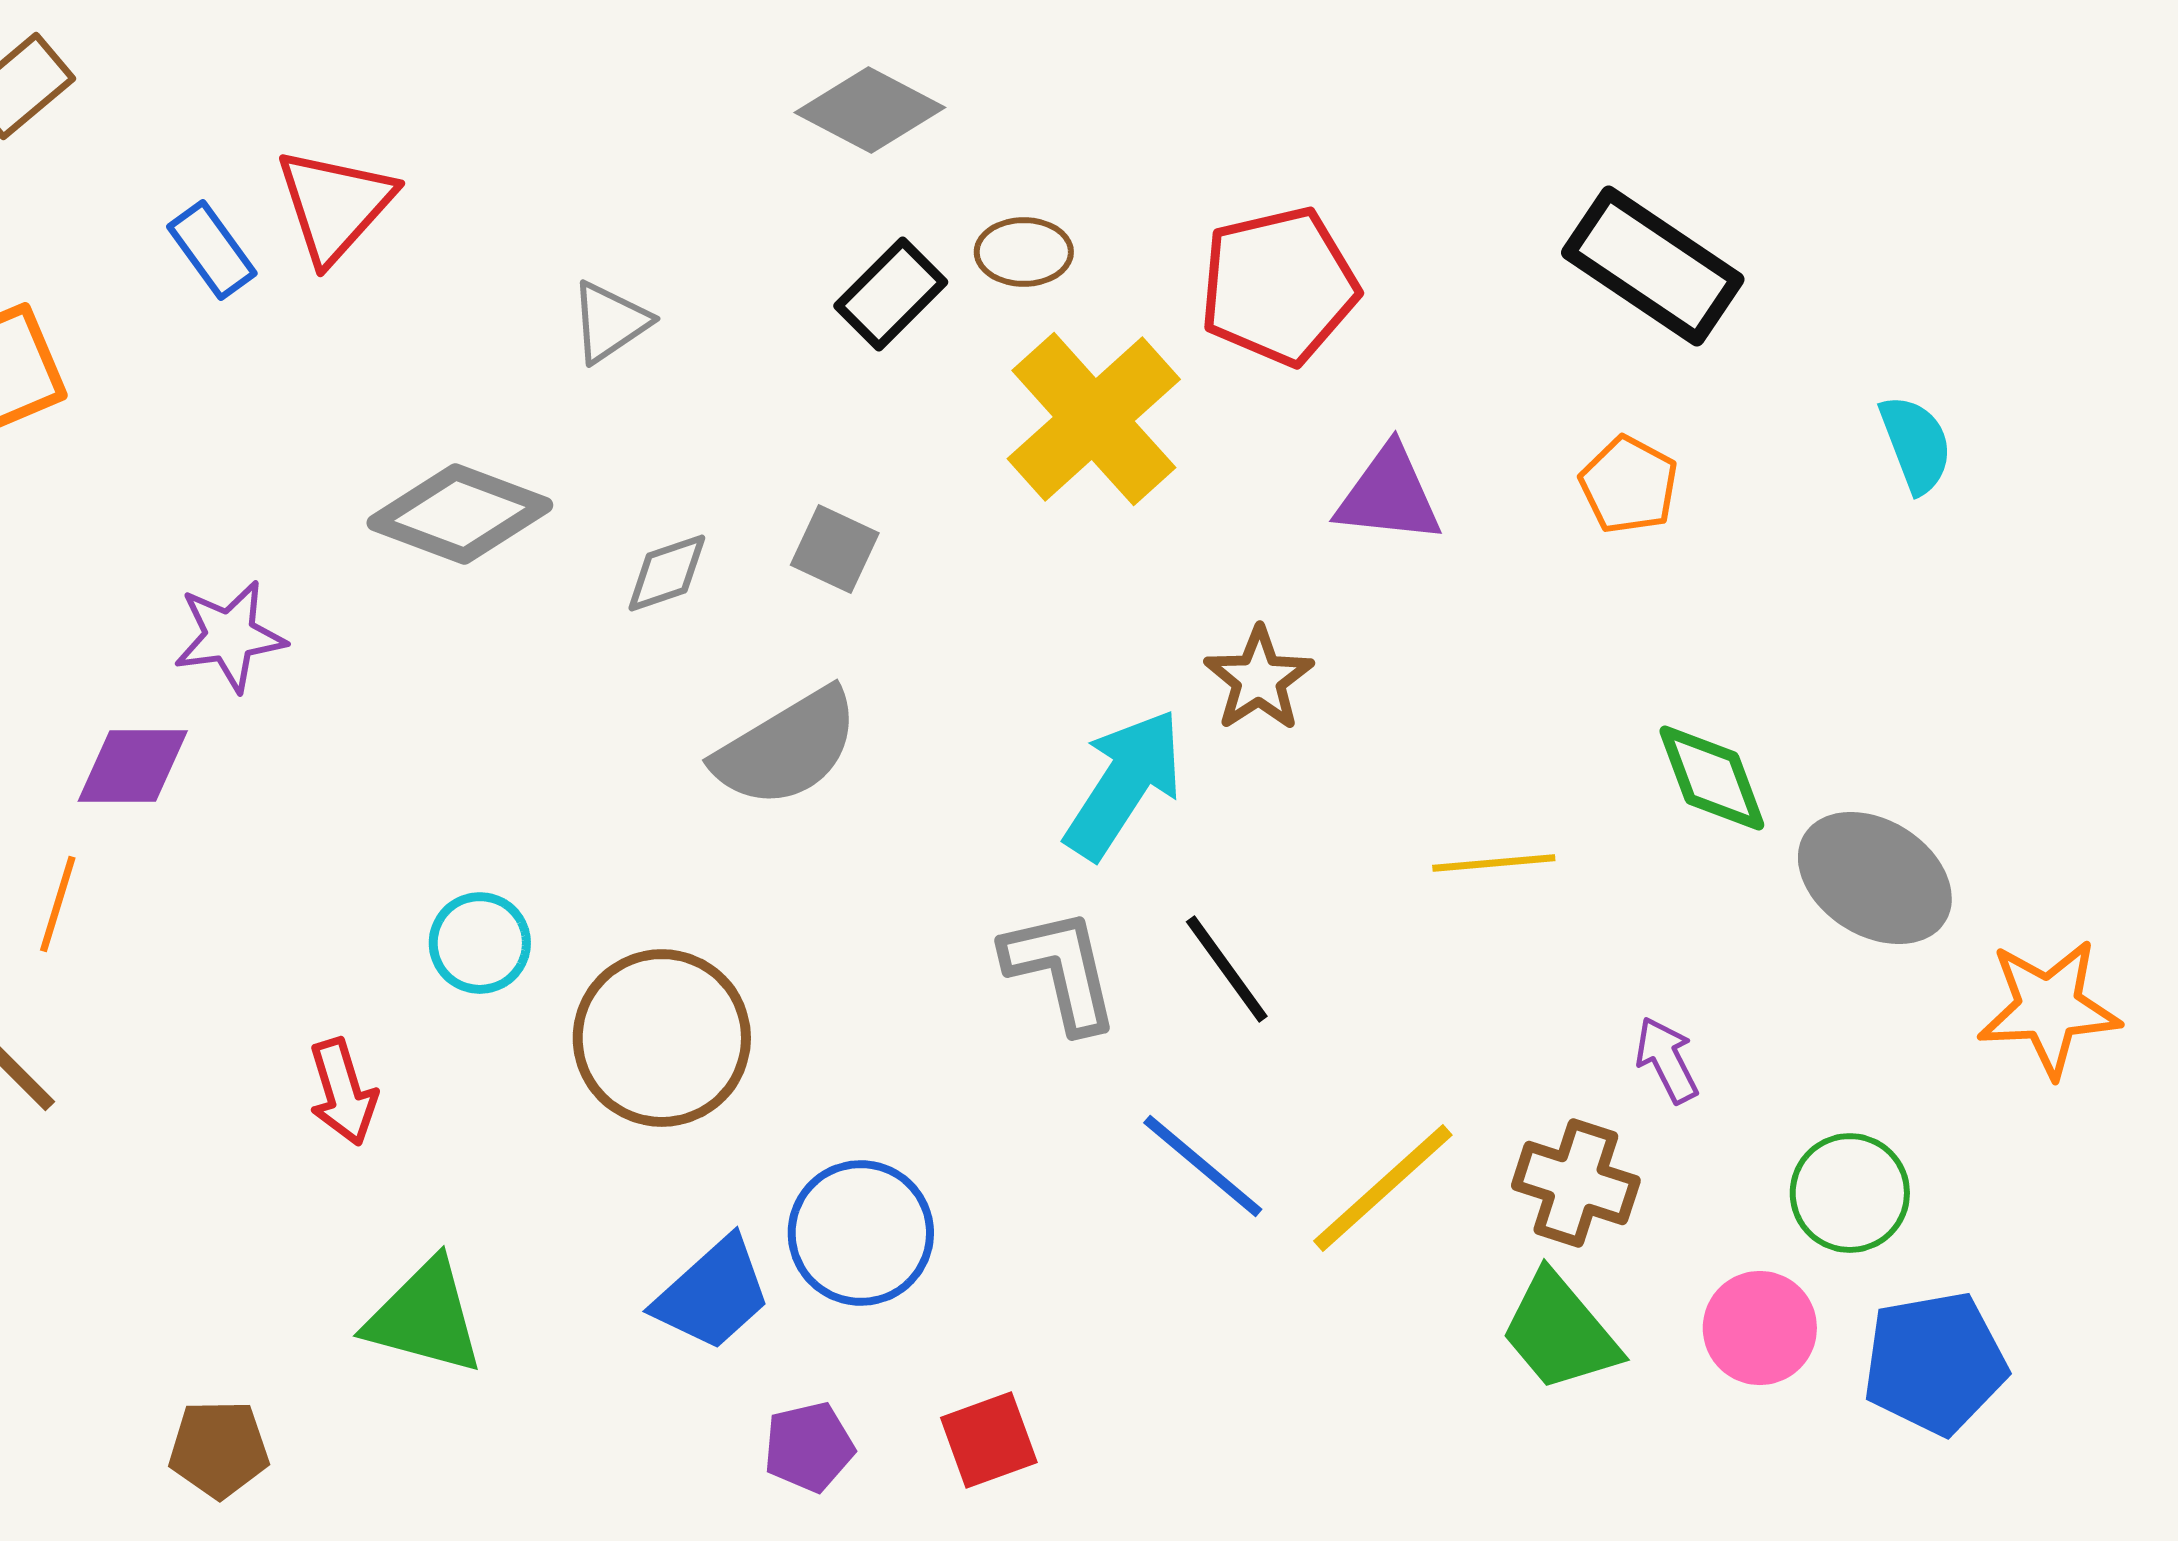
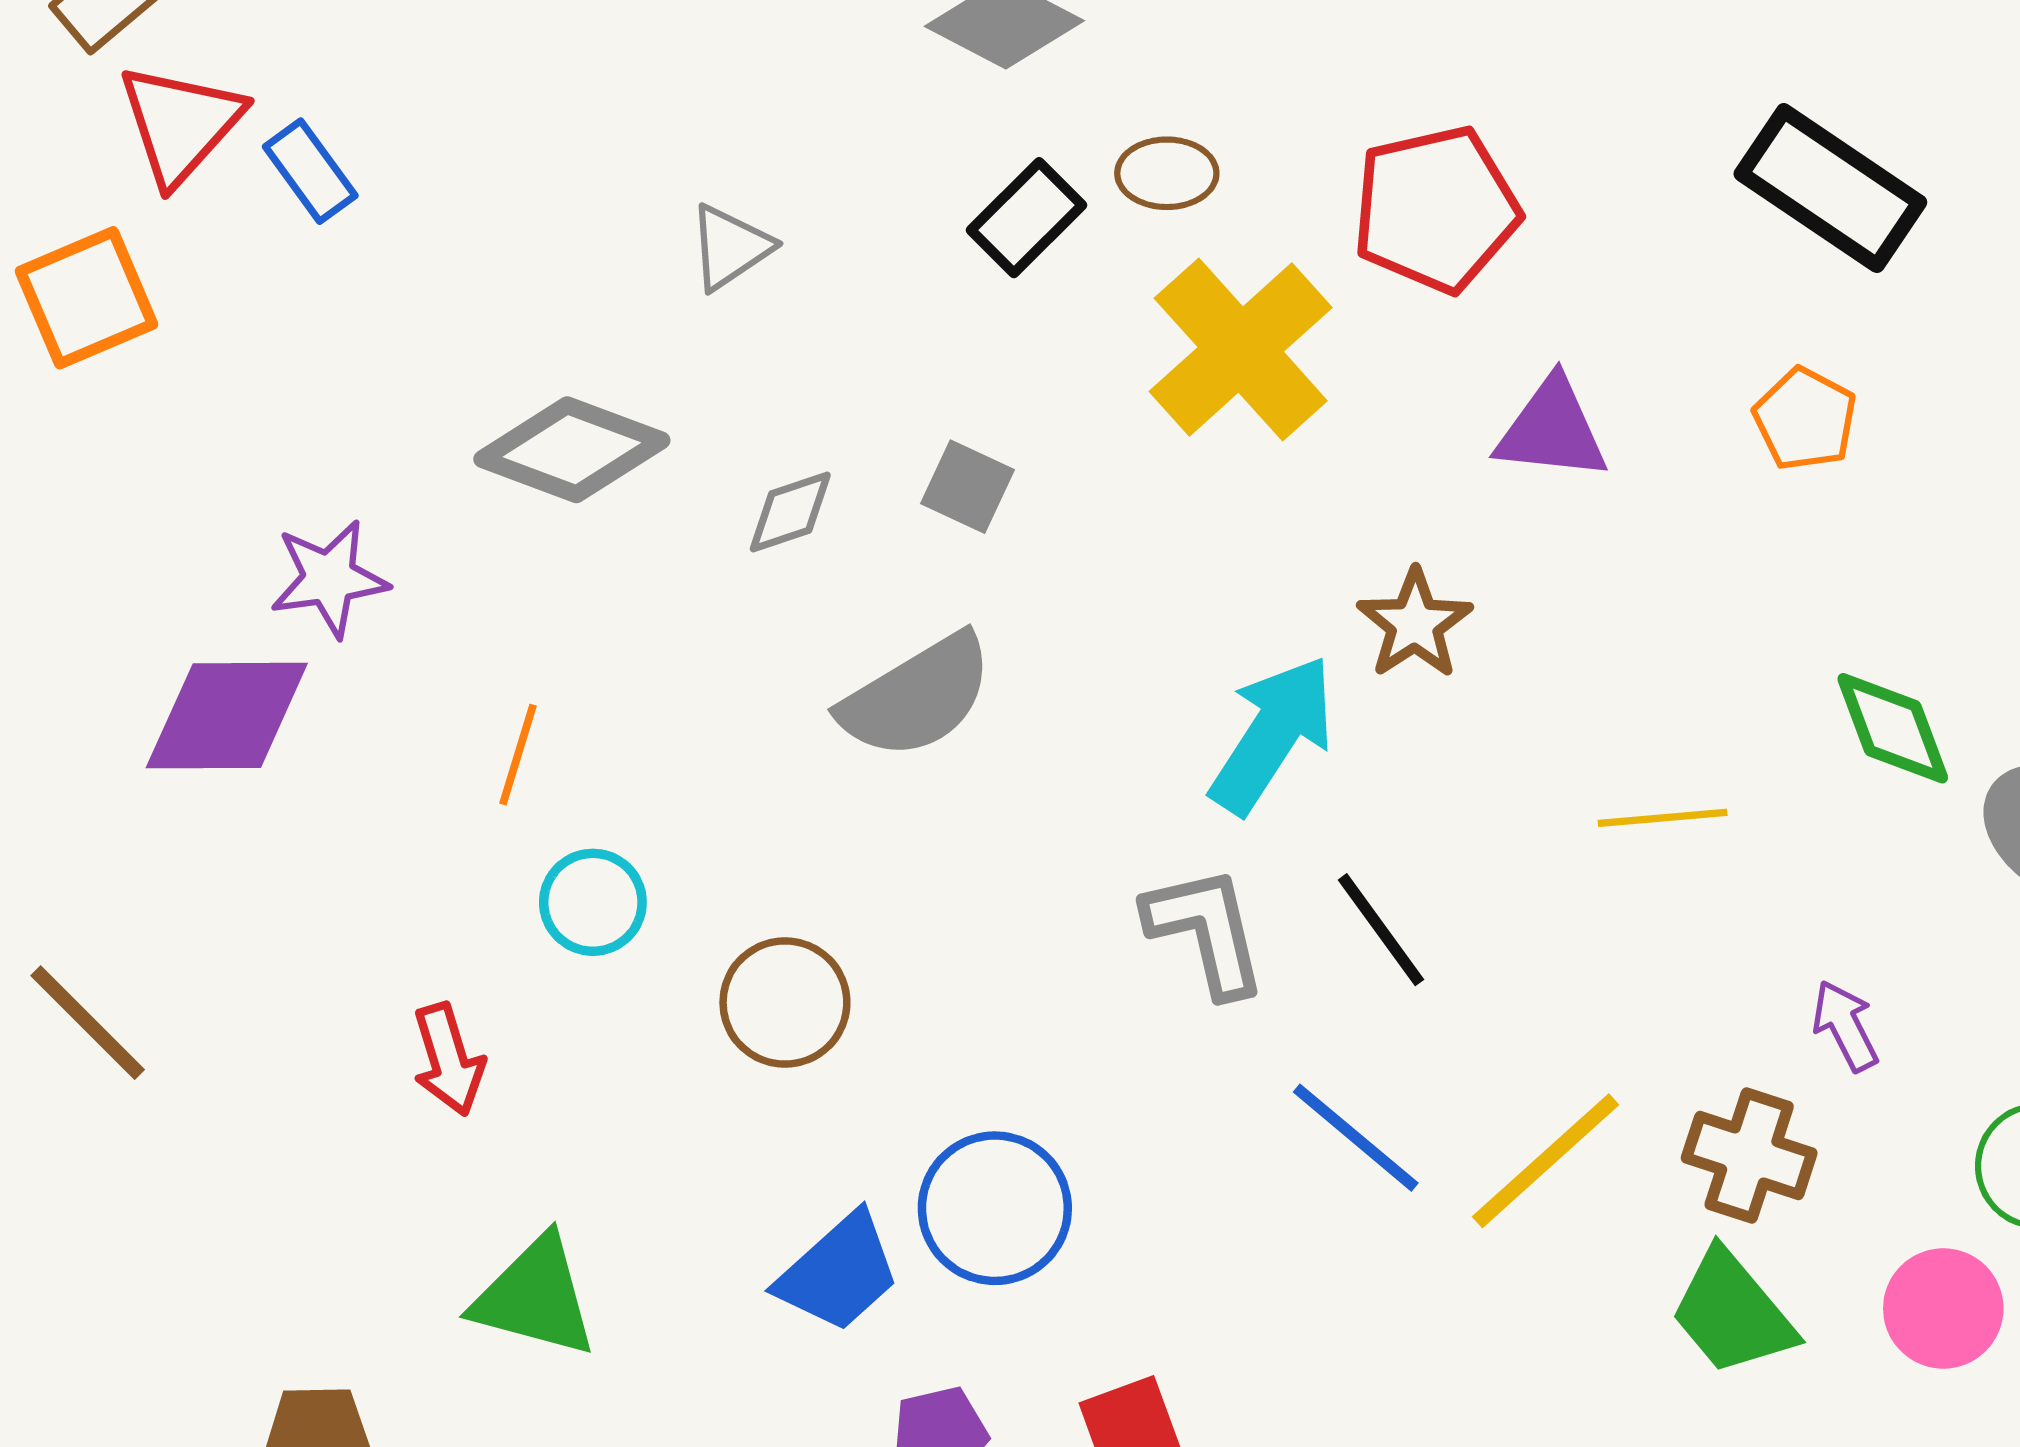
red triangle: (335, 205) -> (180, 124), moved
purple diamond: (133, 766) -> (227, 716), size x1.4
orange line: (58, 904) -> (518, 755), moved
brown circle: (662, 1038) -> (785, 1003), size x0.7

